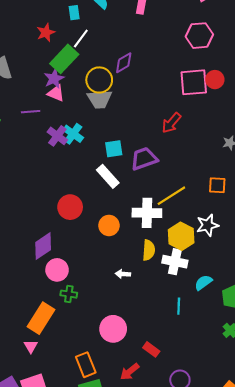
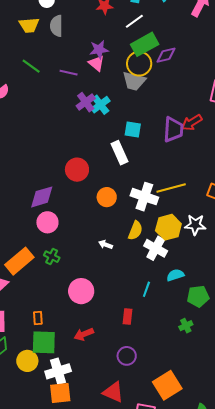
green rectangle: (64, 59) -> (145, 44), moved
purple trapezoid: (144, 159) -> (173, 130), moved, turned 96
green cross: (69, 294) -> (52, 257), moved
red rectangle: (151, 349) -> (127, 316), moved, turned 42
orange rectangle: (86, 365) -> (38, 318), moved, size x0.6

